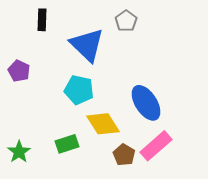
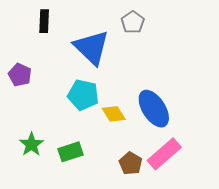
yellow diamond: (103, 124) -> (114, 114), moved, size x0.7
green star: (19, 152) -> (31, 144), moved

